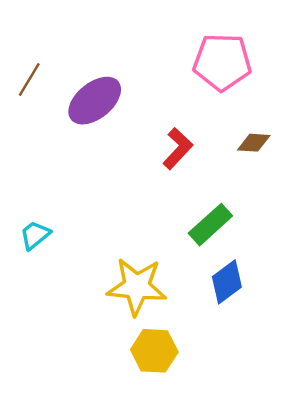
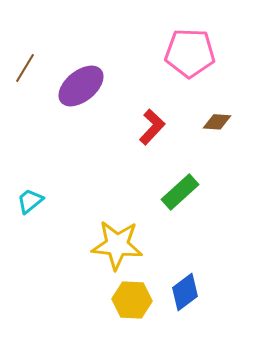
blue diamond: (227, 282) -> (185, 292), moved

